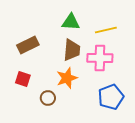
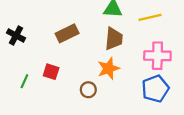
pink cross: (100, 58) -> (157, 56), moved
red square: (23, 79) -> (51, 72), moved

